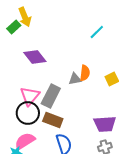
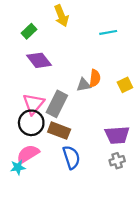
yellow arrow: (25, 17) -> (61, 16), moved
green rectangle: (14, 27) -> (29, 31), moved
cyan line: (97, 32) -> (108, 32), turned 35

